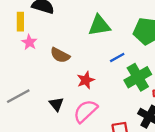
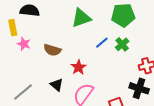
green cross: (138, 77) -> (122, 44), moved, size x0.6
black triangle: (56, 104) -> (57, 85), moved

